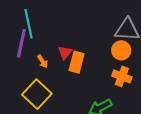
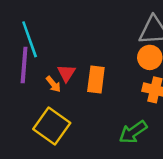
red triangle: (65, 53) -> (66, 73), moved

